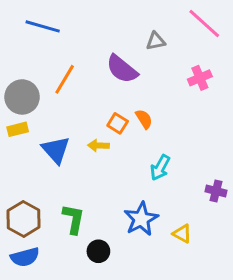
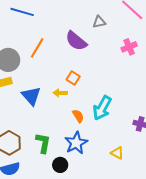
orange semicircle: (144, 119) -> (78, 116), moved
cyan arrow: (160, 168) -> (102, 108), size x1.4
blue star: (141, 219) -> (76, 143), moved

